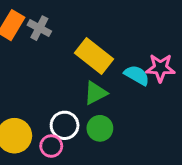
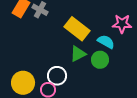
pink star: (160, 68) -> (122, 24), moved
green circle: (100, 128) -> (100, 60), moved

